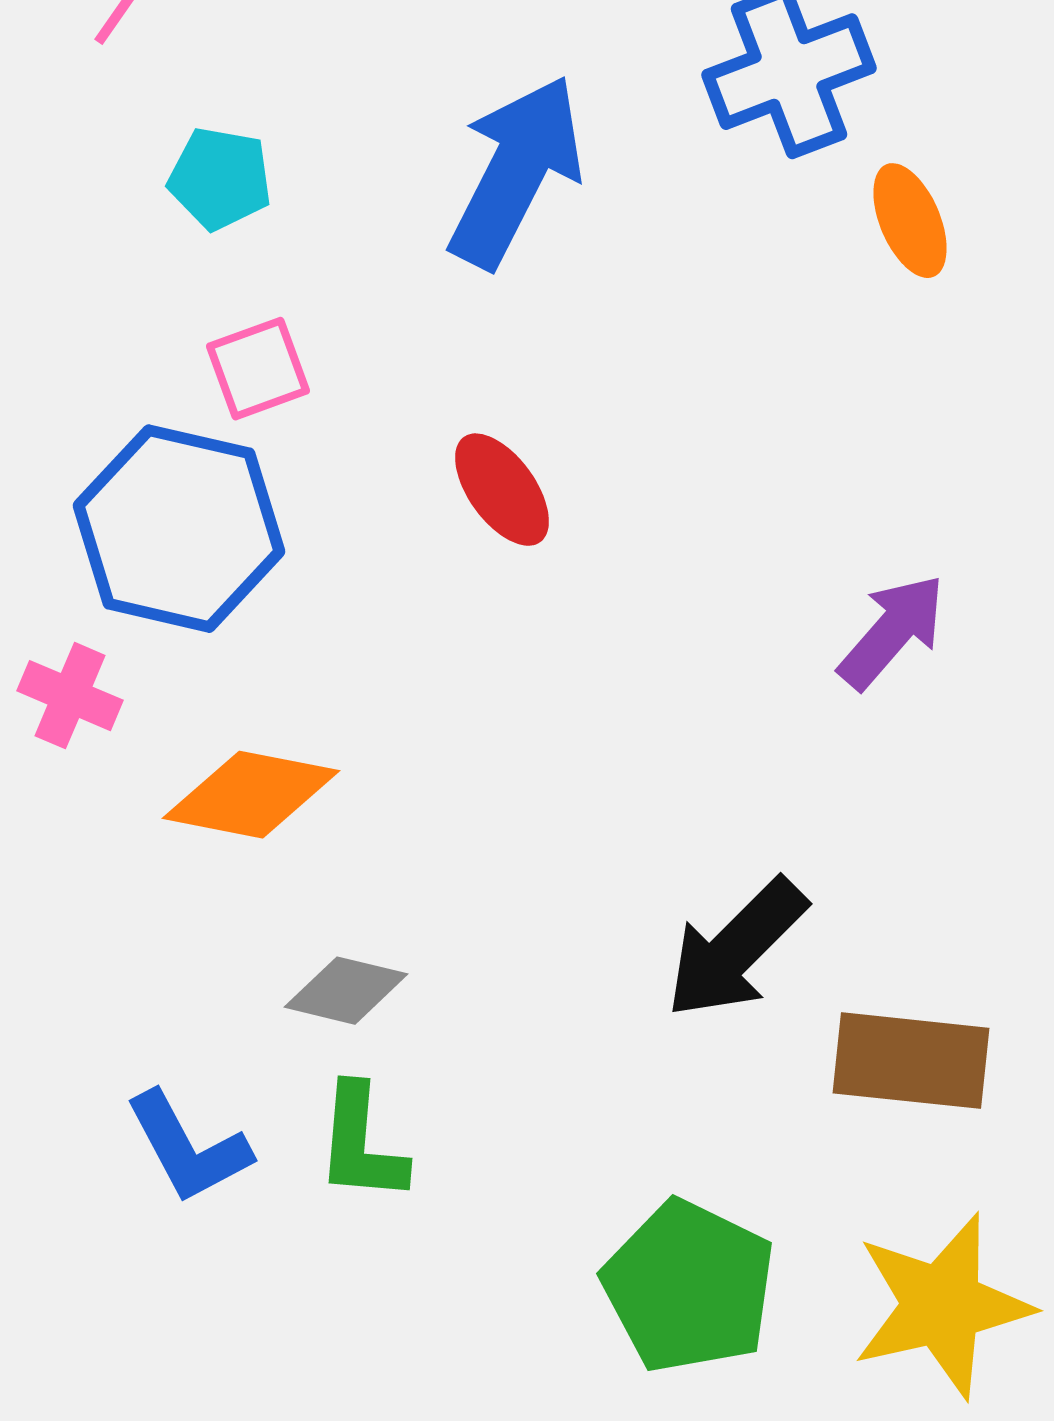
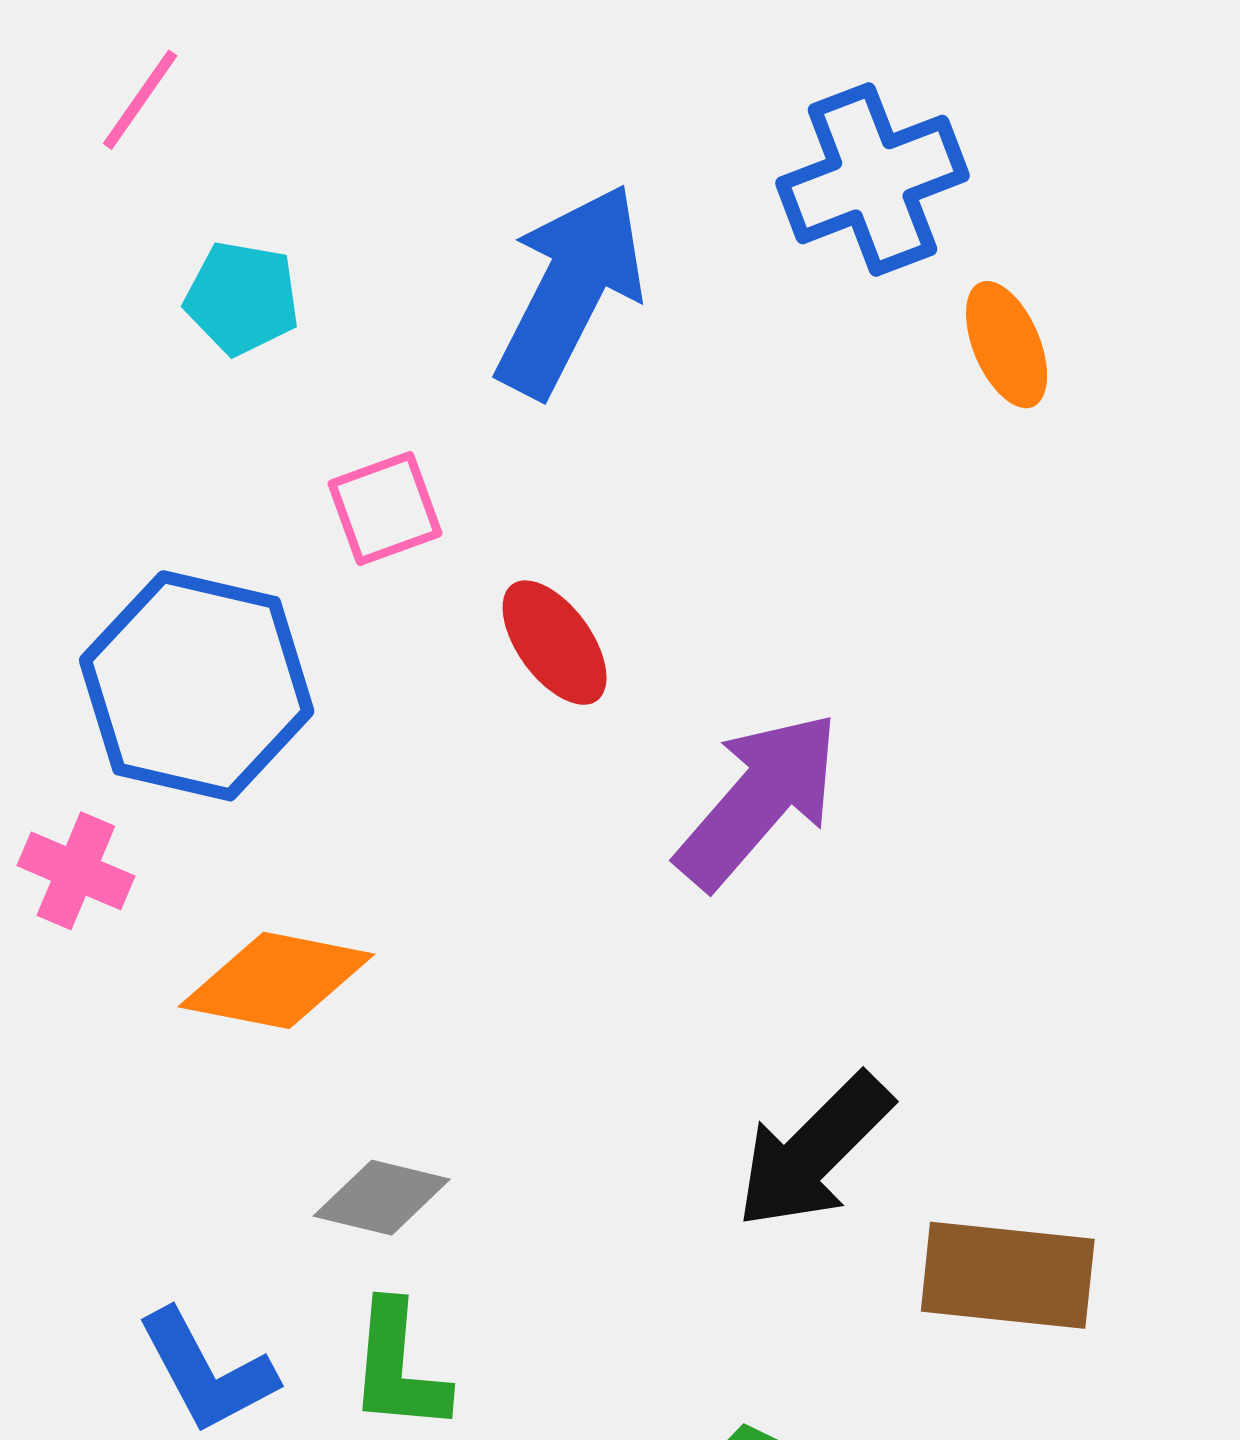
pink square: (258, 369) -> (385, 509), moved
purple arrow: (892, 632) -> (758, 800), moved, size x1.4

